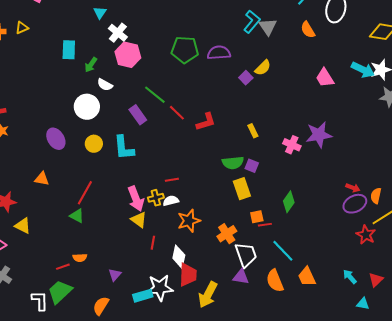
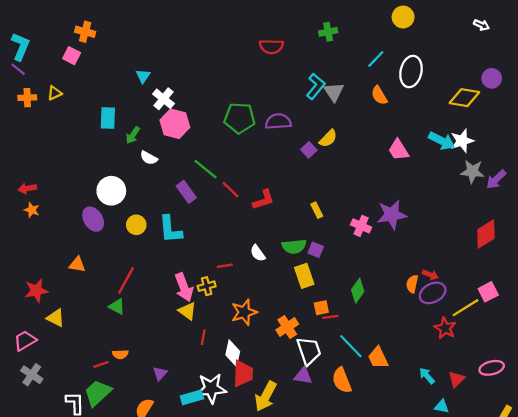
white circle: (87, 107) -> (111, 191), moved
orange semicircle: (376, 196) -> (412, 284), moved
white semicircle: (171, 201) -> (258, 253), moved, turned -112
orange trapezoid: (307, 277) -> (378, 358), moved

